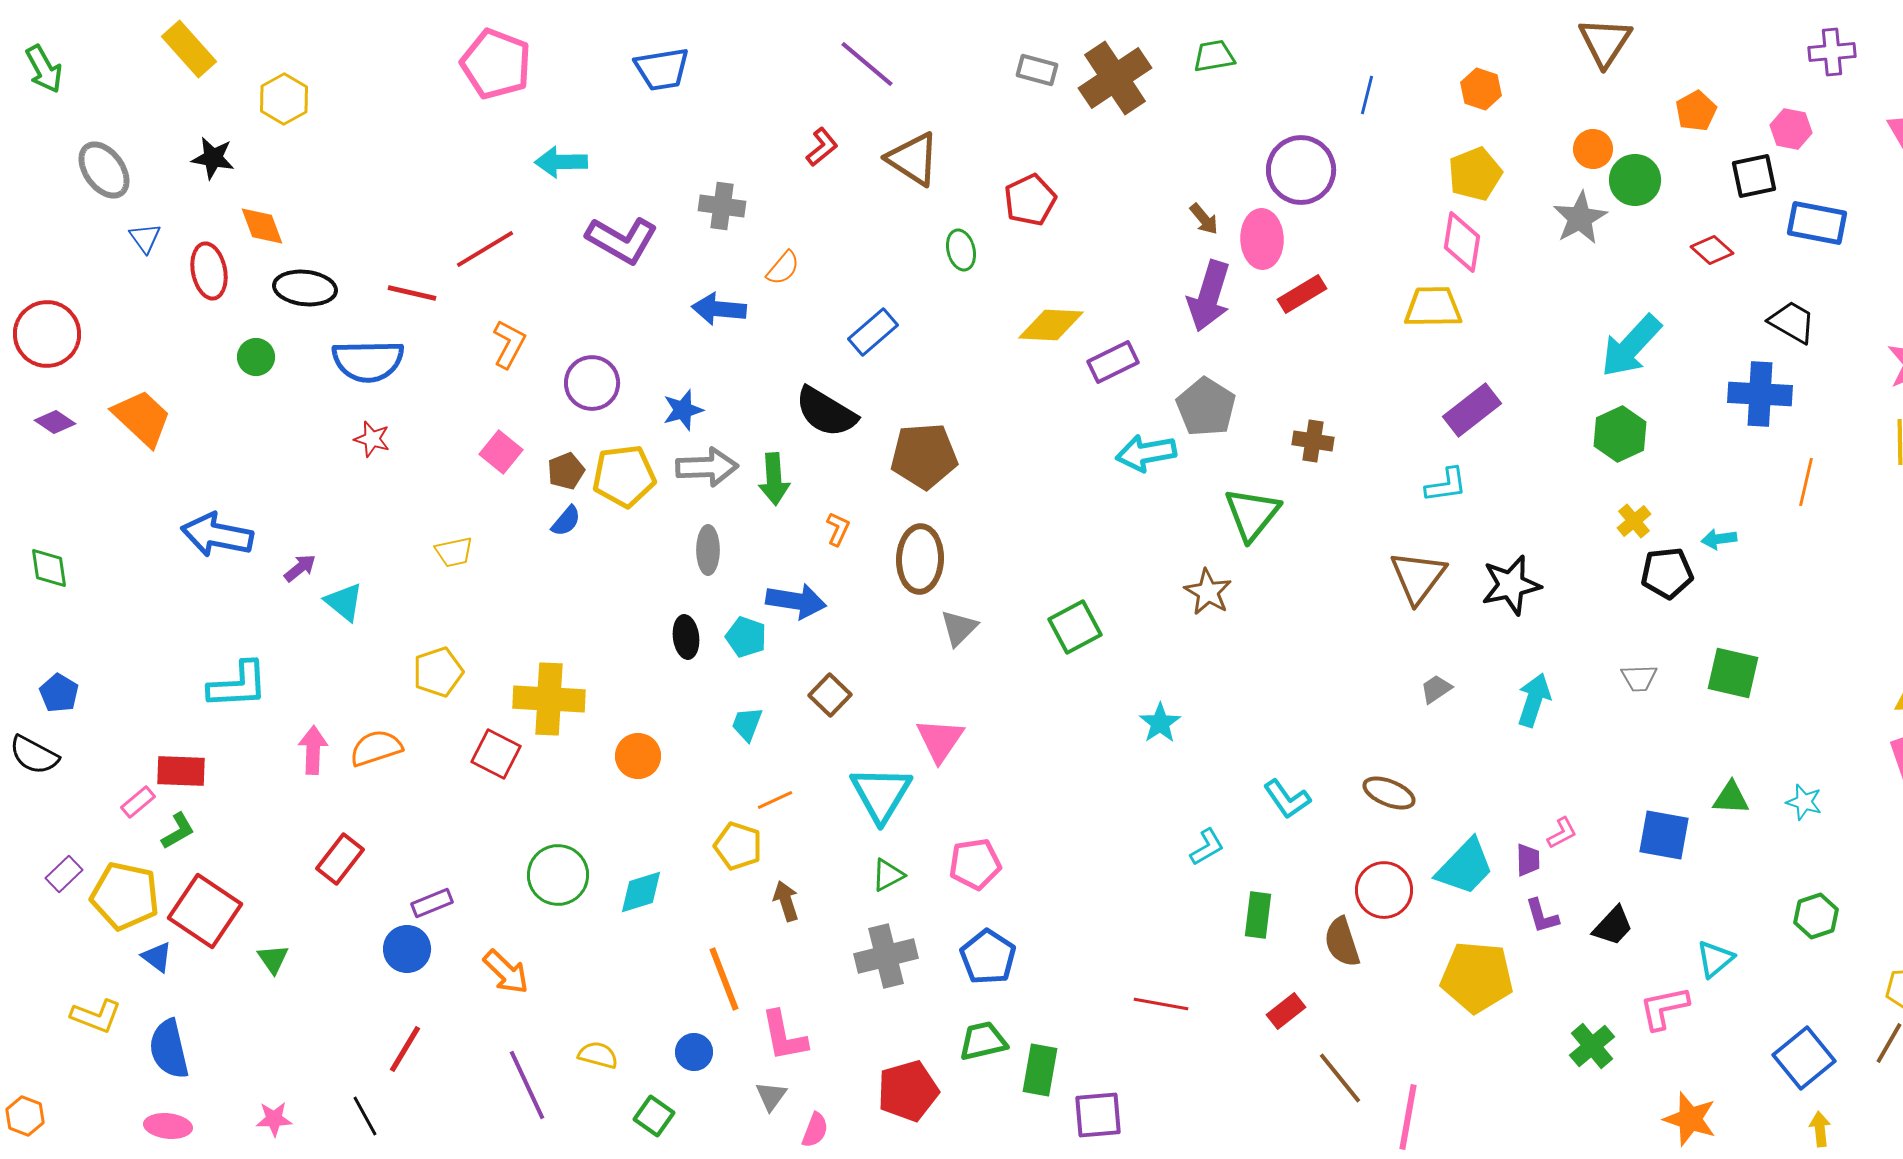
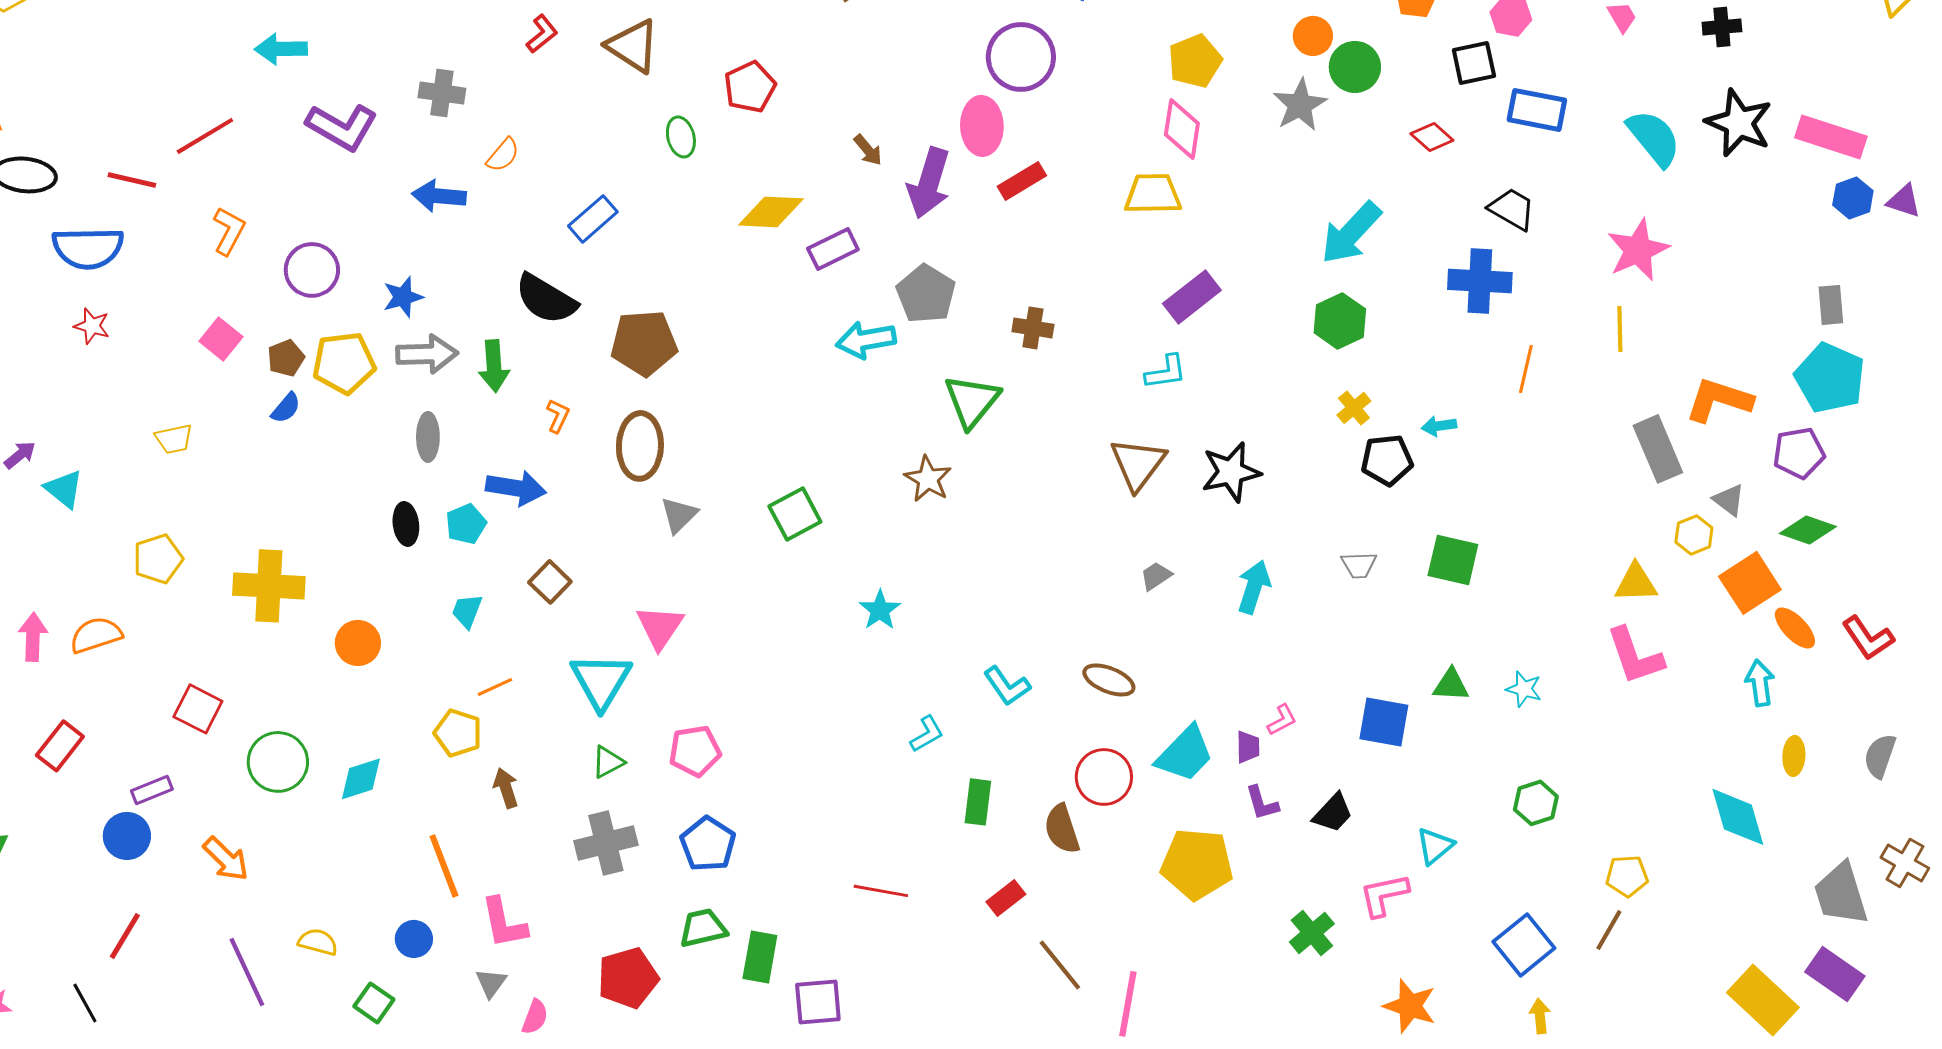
brown arrow: (1204, 219) -> (868, 150), moved
cyan pentagon: (746, 637) -> (466, 524), turned 30
red square: (496, 754) -> (198, 709), moved

